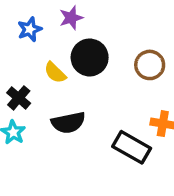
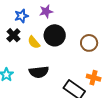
black cross: (19, 98) -> (13, 35), moved

